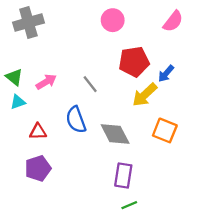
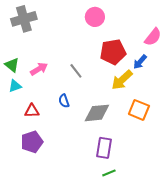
pink semicircle: (173, 21) -> (153, 37), moved
blue semicircle: (76, 120) -> (64, 101), size x0.6
gray diamond: (115, 134) -> (97, 113), turned -68

